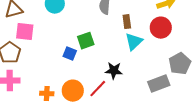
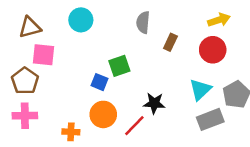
brown rectangle: (127, 22) -> (170, 42), turned 32
cyan triangle: (134, 42) -> (200, 90), moved
orange circle: (73, 91) -> (103, 114), moved

